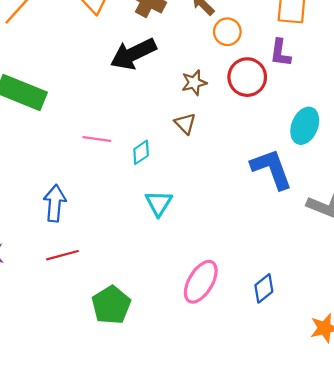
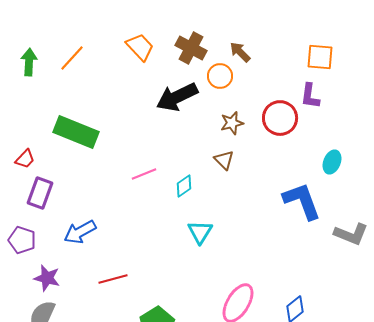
orange circle: (227, 32) -> (220, 76), moved
cyan ellipse: (305, 126) -> (332, 162), size x0.7
pink line: (97, 139) -> (144, 174), turned -30
blue arrow: (55, 203) -> (80, 232), moved, turned -124

